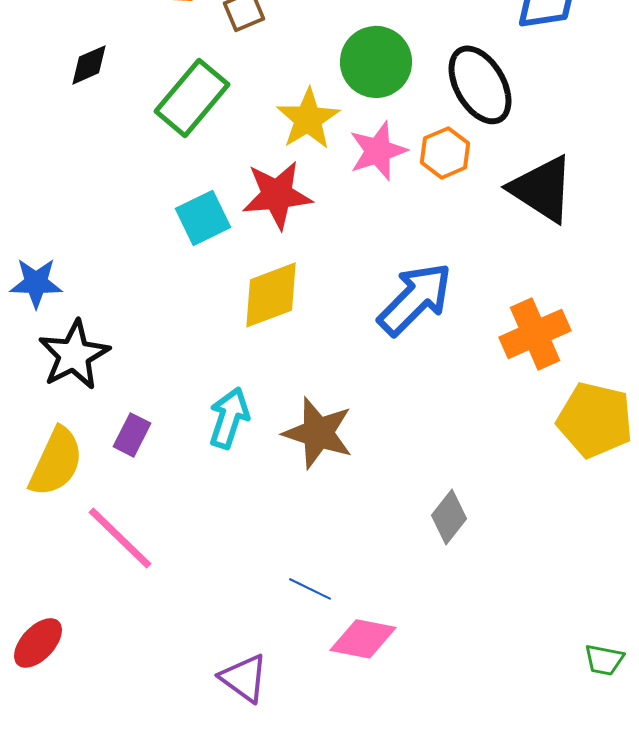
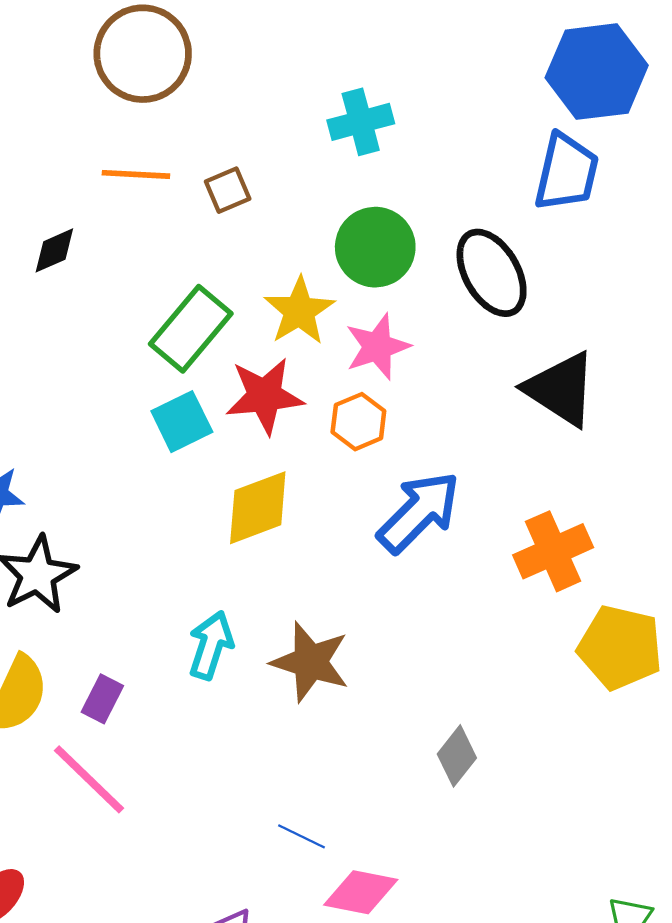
green rectangle: (192, 98) -> (191, 329), moved
orange hexagon: (445, 153) -> (358, 422), moved
purple rectangle: (132, 435) -> (102, 699), moved

